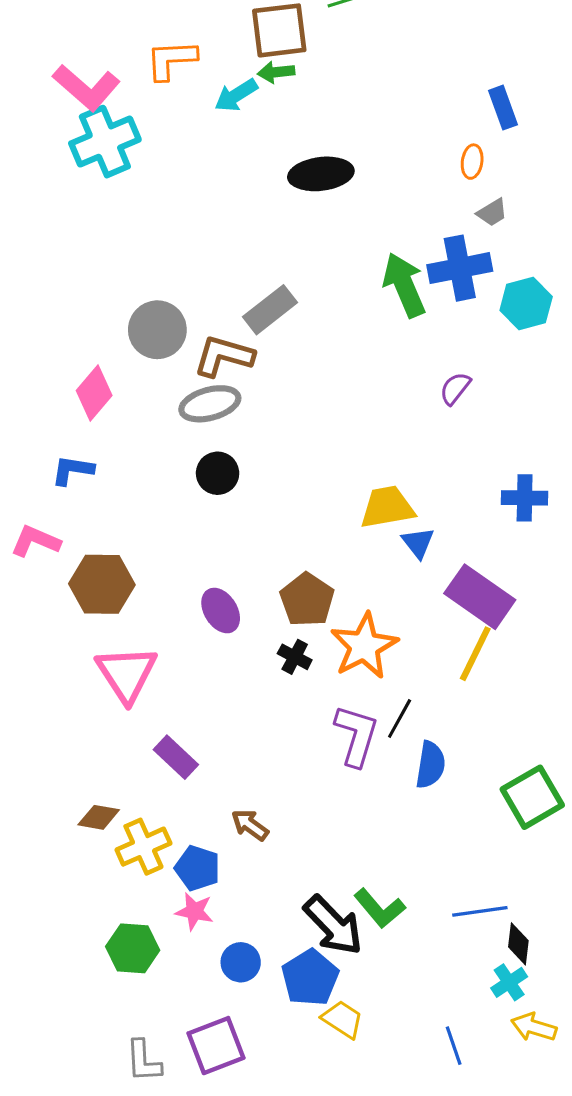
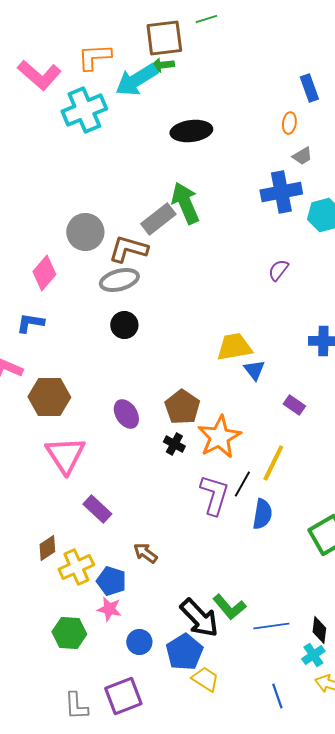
cyan arrow: (236, 95) -> (136, 80), size x1.5
cyan cross: (105, 142) -> (84, 110), moved
green arrow: (404, 285) -> (185, 203), moved
purple rectangle: (480, 597) -> (294, 405), size x0.5
yellow line: (475, 654) -> (273, 463), moved
brown diamond: (99, 817) -> (47, 548), turned -44
blue line: (480, 911) -> (271, 626), moved

